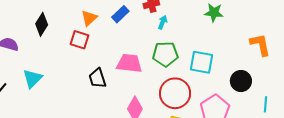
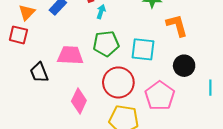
orange L-shape: (260, 45) -> (177, 25), moved

